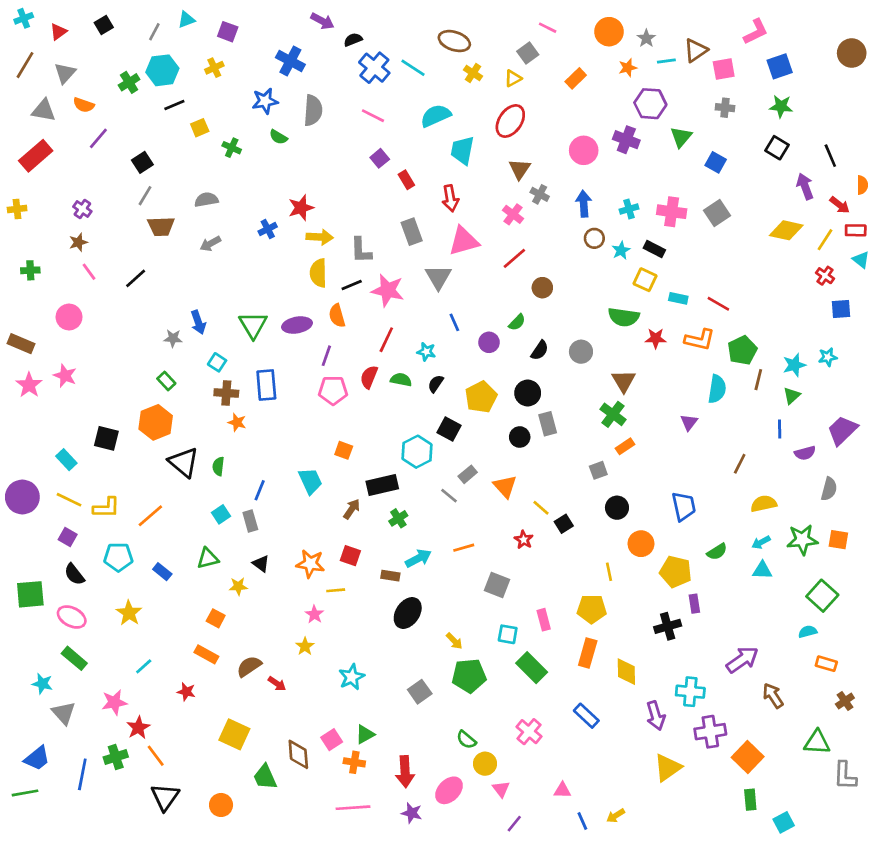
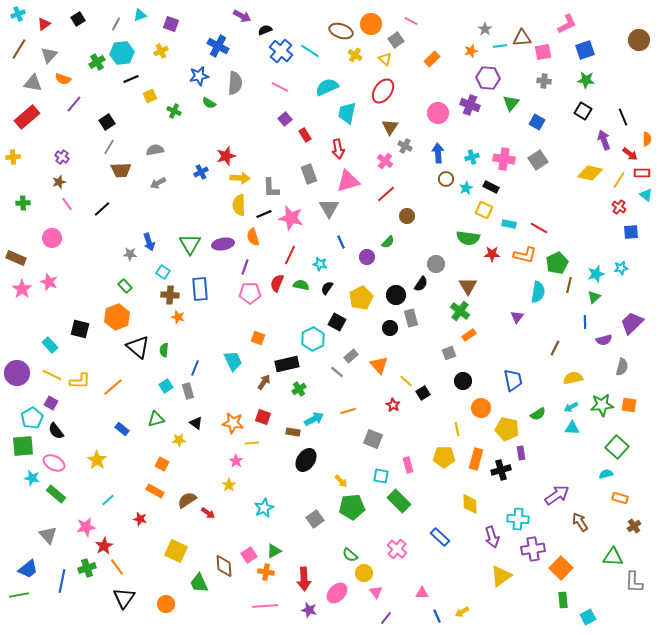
orange circle: (609, 32) -> (371, 24), moved
brown triangle: (696, 50) -> (522, 38), turned 30
yellow triangle: (513, 78) -> (385, 59), turned -48
black semicircle: (540, 350) -> (421, 284), moved
cyan pentagon: (118, 557) -> (32, 418), moved, turned -30
orange rectangle: (588, 653) -> (476, 459), moved
cyan star: (42, 684) -> (32, 478), moved

